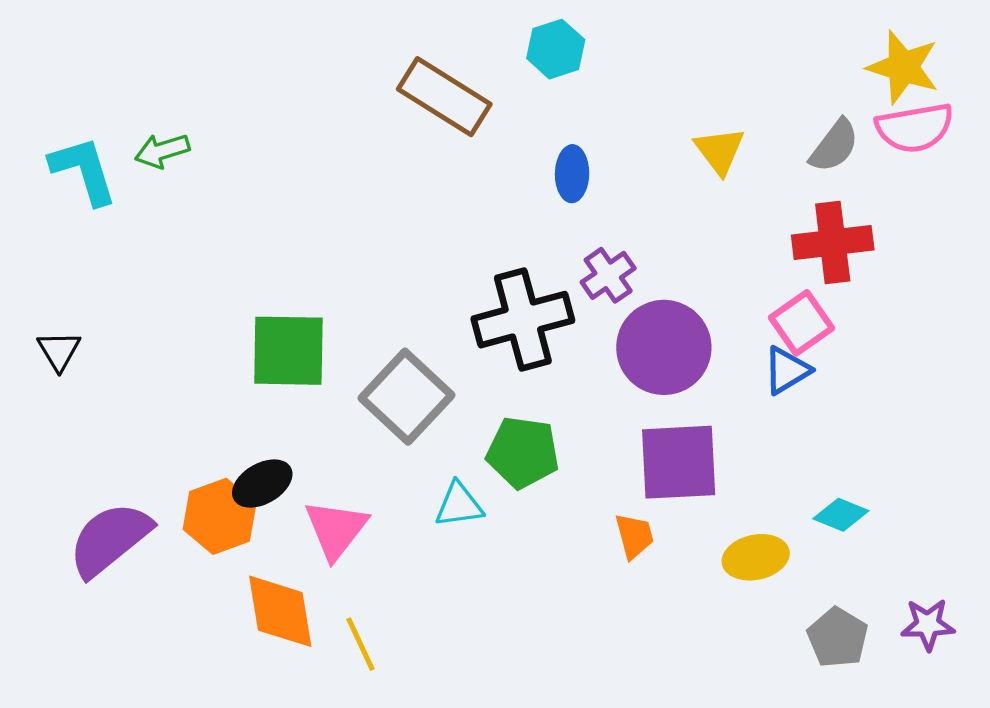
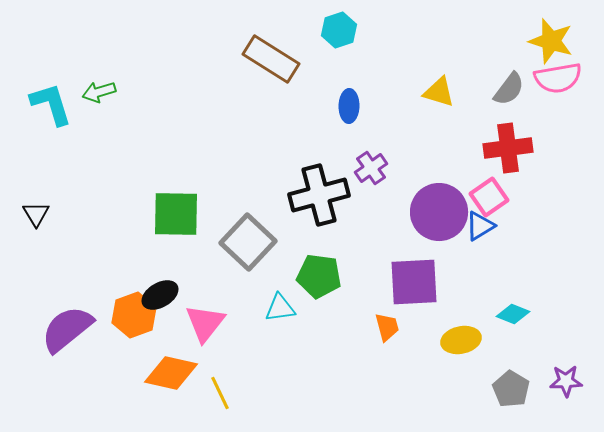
yellow triangle: (720, 151) -> (439, 92), turned -36
purple circle: (664, 347) -> (439, 212), moved
orange diamond: (280, 611) -> (171, 373), turned -68

